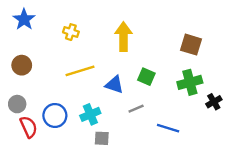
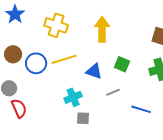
yellow cross: (71, 32) -> (56, 25), size x1.6
blue circle: (55, 115) -> (36, 63), moved

